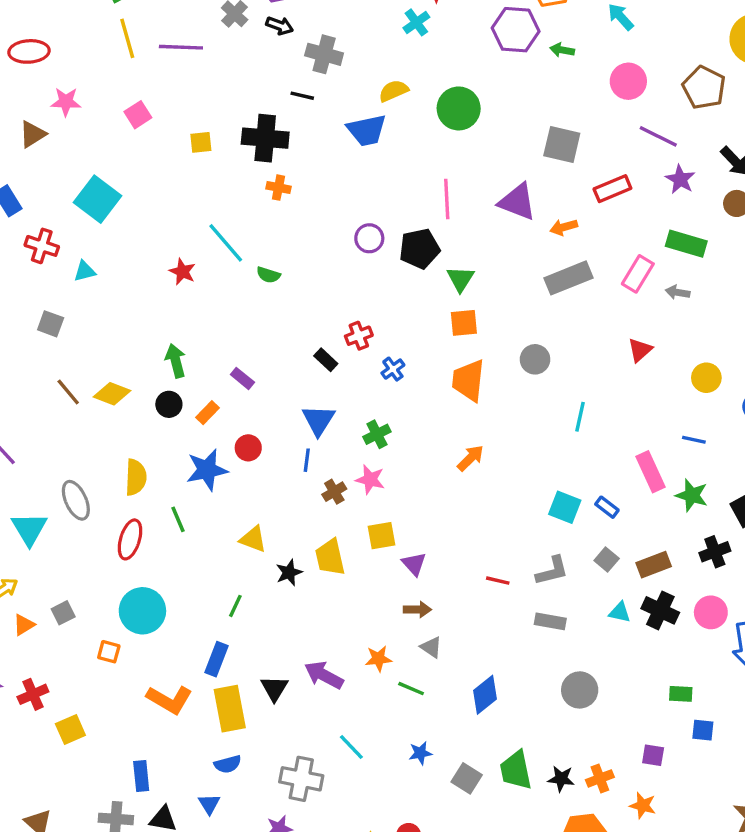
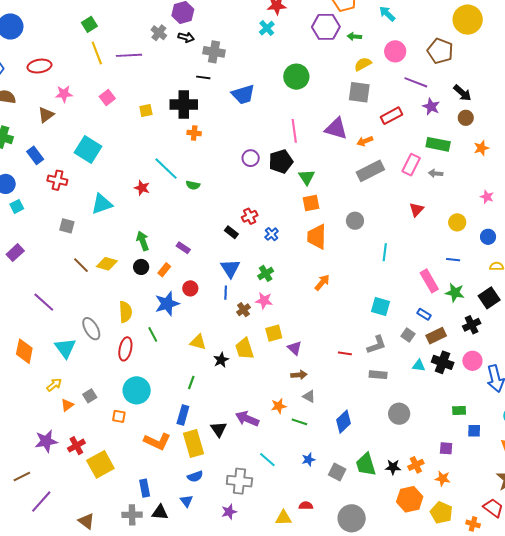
yellow semicircle: (394, 91) -> (363, 64), moved
cyan triangle: (85, 271) -> (102, 204), moved, size x1.6
blue rectangle: (607, 507) -> (424, 314), moved
yellow square: (70, 729) -> (100, 464), size x1.5

